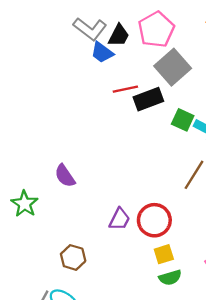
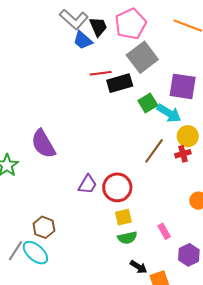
black trapezoid: (119, 35) -> (98, 27), turned -55
green square: (183, 120) -> (148, 103), turned 30
purple semicircle: (65, 176) -> (43, 144), size x1.4
brown hexagon: (73, 257) -> (44, 227), moved

